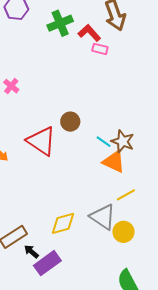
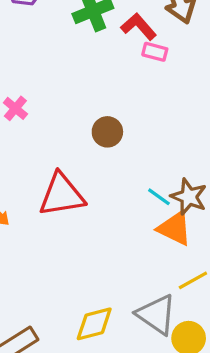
brown circle: (70, 122) -> (107, 132), moved
red triangle: (41, 141) -> (62, 195), turned -44

